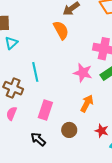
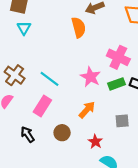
cyan triangle: (11, 43) -> (24, 28), turned -32
cyan line: (35, 72) -> (50, 79), moved, turned -54

